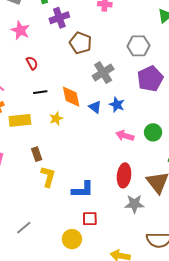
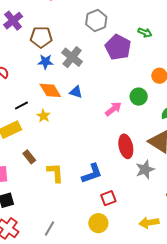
black line: (40, 92) -> (21, 105), moved
blue star: (117, 105) -> (45, 62), moved
pink arrow: (125, 136) -> (113, 109), turned 144
brown rectangle: (37, 154) -> (29, 157), moved

